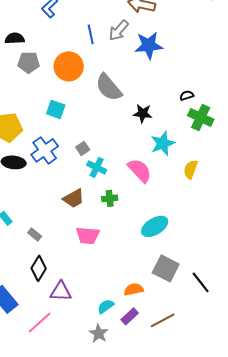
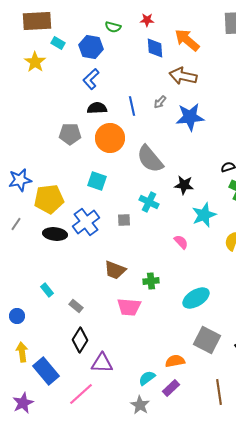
gray arrow: (119, 30) -> (160, 102), size x0.6
black semicircle: (15, 38) -> (97, 108), moved
gray square: (83, 148) -> (124, 220), turned 32
cyan cross: (97, 167) -> (149, 202), moved
pink semicircle: (140, 170) -> (181, 242), size x0.6
brown trapezoid: (74, 198) -> (115, 270), turned 50
green cross: (110, 198) -> (151, 281), moved
brown line: (163, 320) -> (219, 392), moved, turned -70

